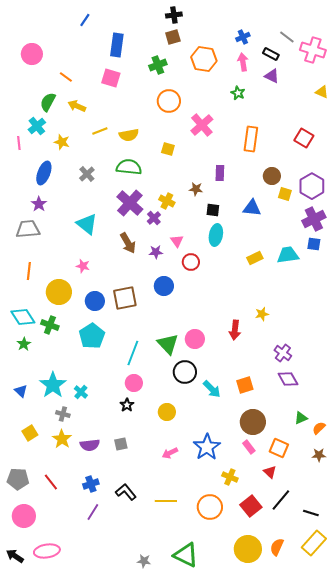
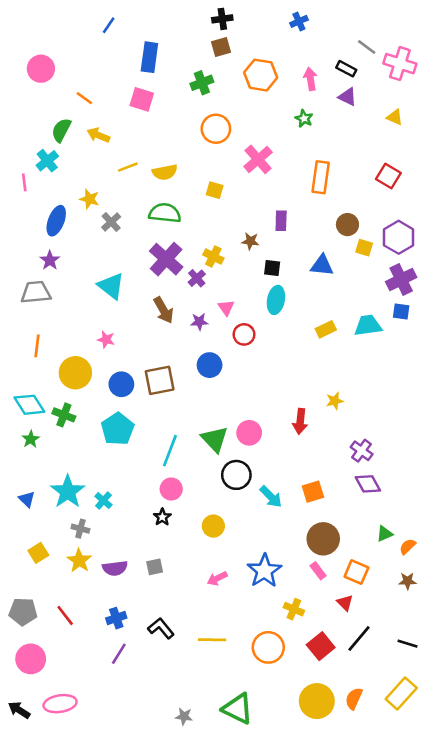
blue cross: (243, 37) -> (299, 21), moved
yellow triangle: (322, 92) -> (395, 117), moved
yellow star: (62, 142) -> (89, 199), moved
black line: (311, 513) -> (408, 644), moved

